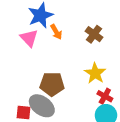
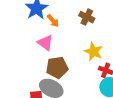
pink triangle: (29, 38) -> (45, 43), moved

